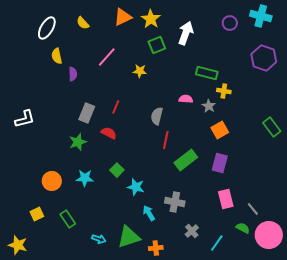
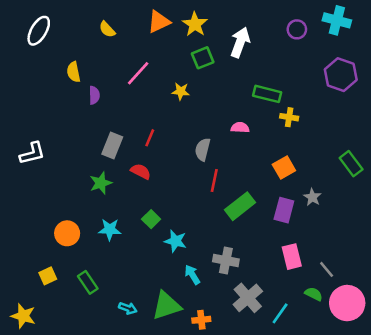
white ellipse: (47, 28) -> (39, 31), moved
gray star: (209, 106) -> (312, 197), moved
gray cross: (192, 231) -> (248, 298), size x1.6

